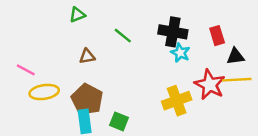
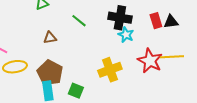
black triangle: (236, 56) -> (171, 22), moved
yellow cross: (177, 101) -> (110, 70), moved

